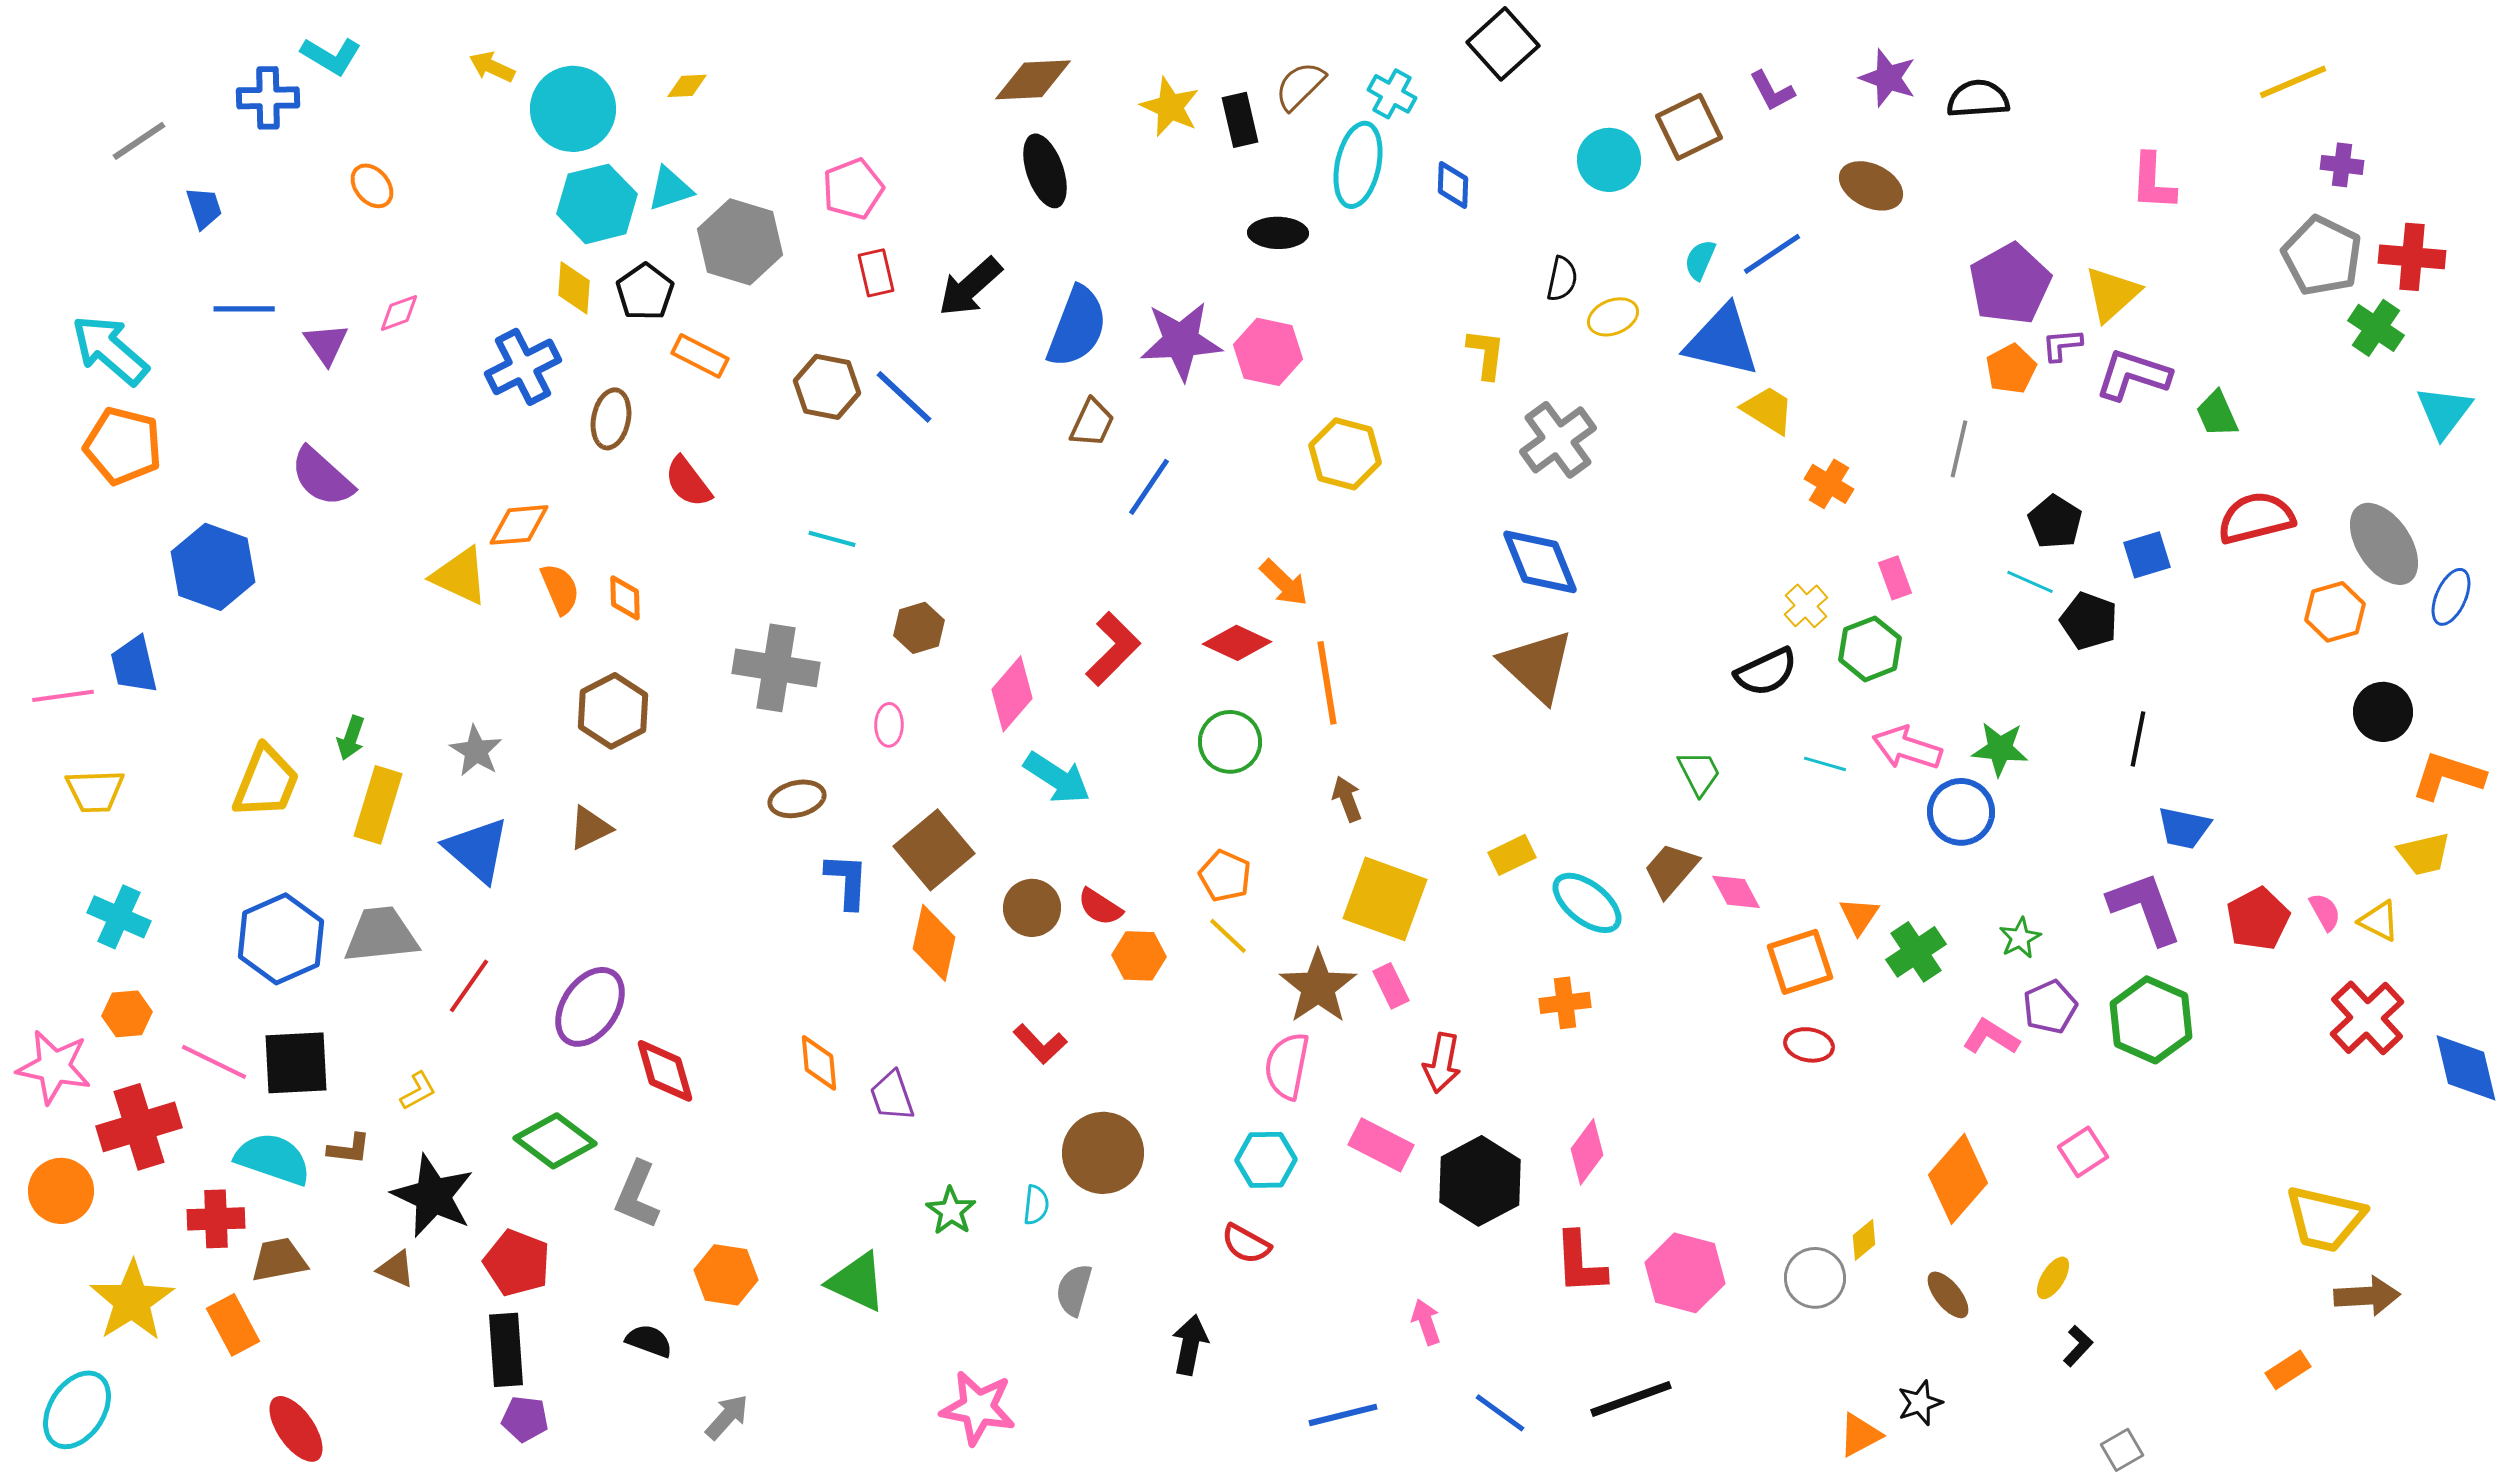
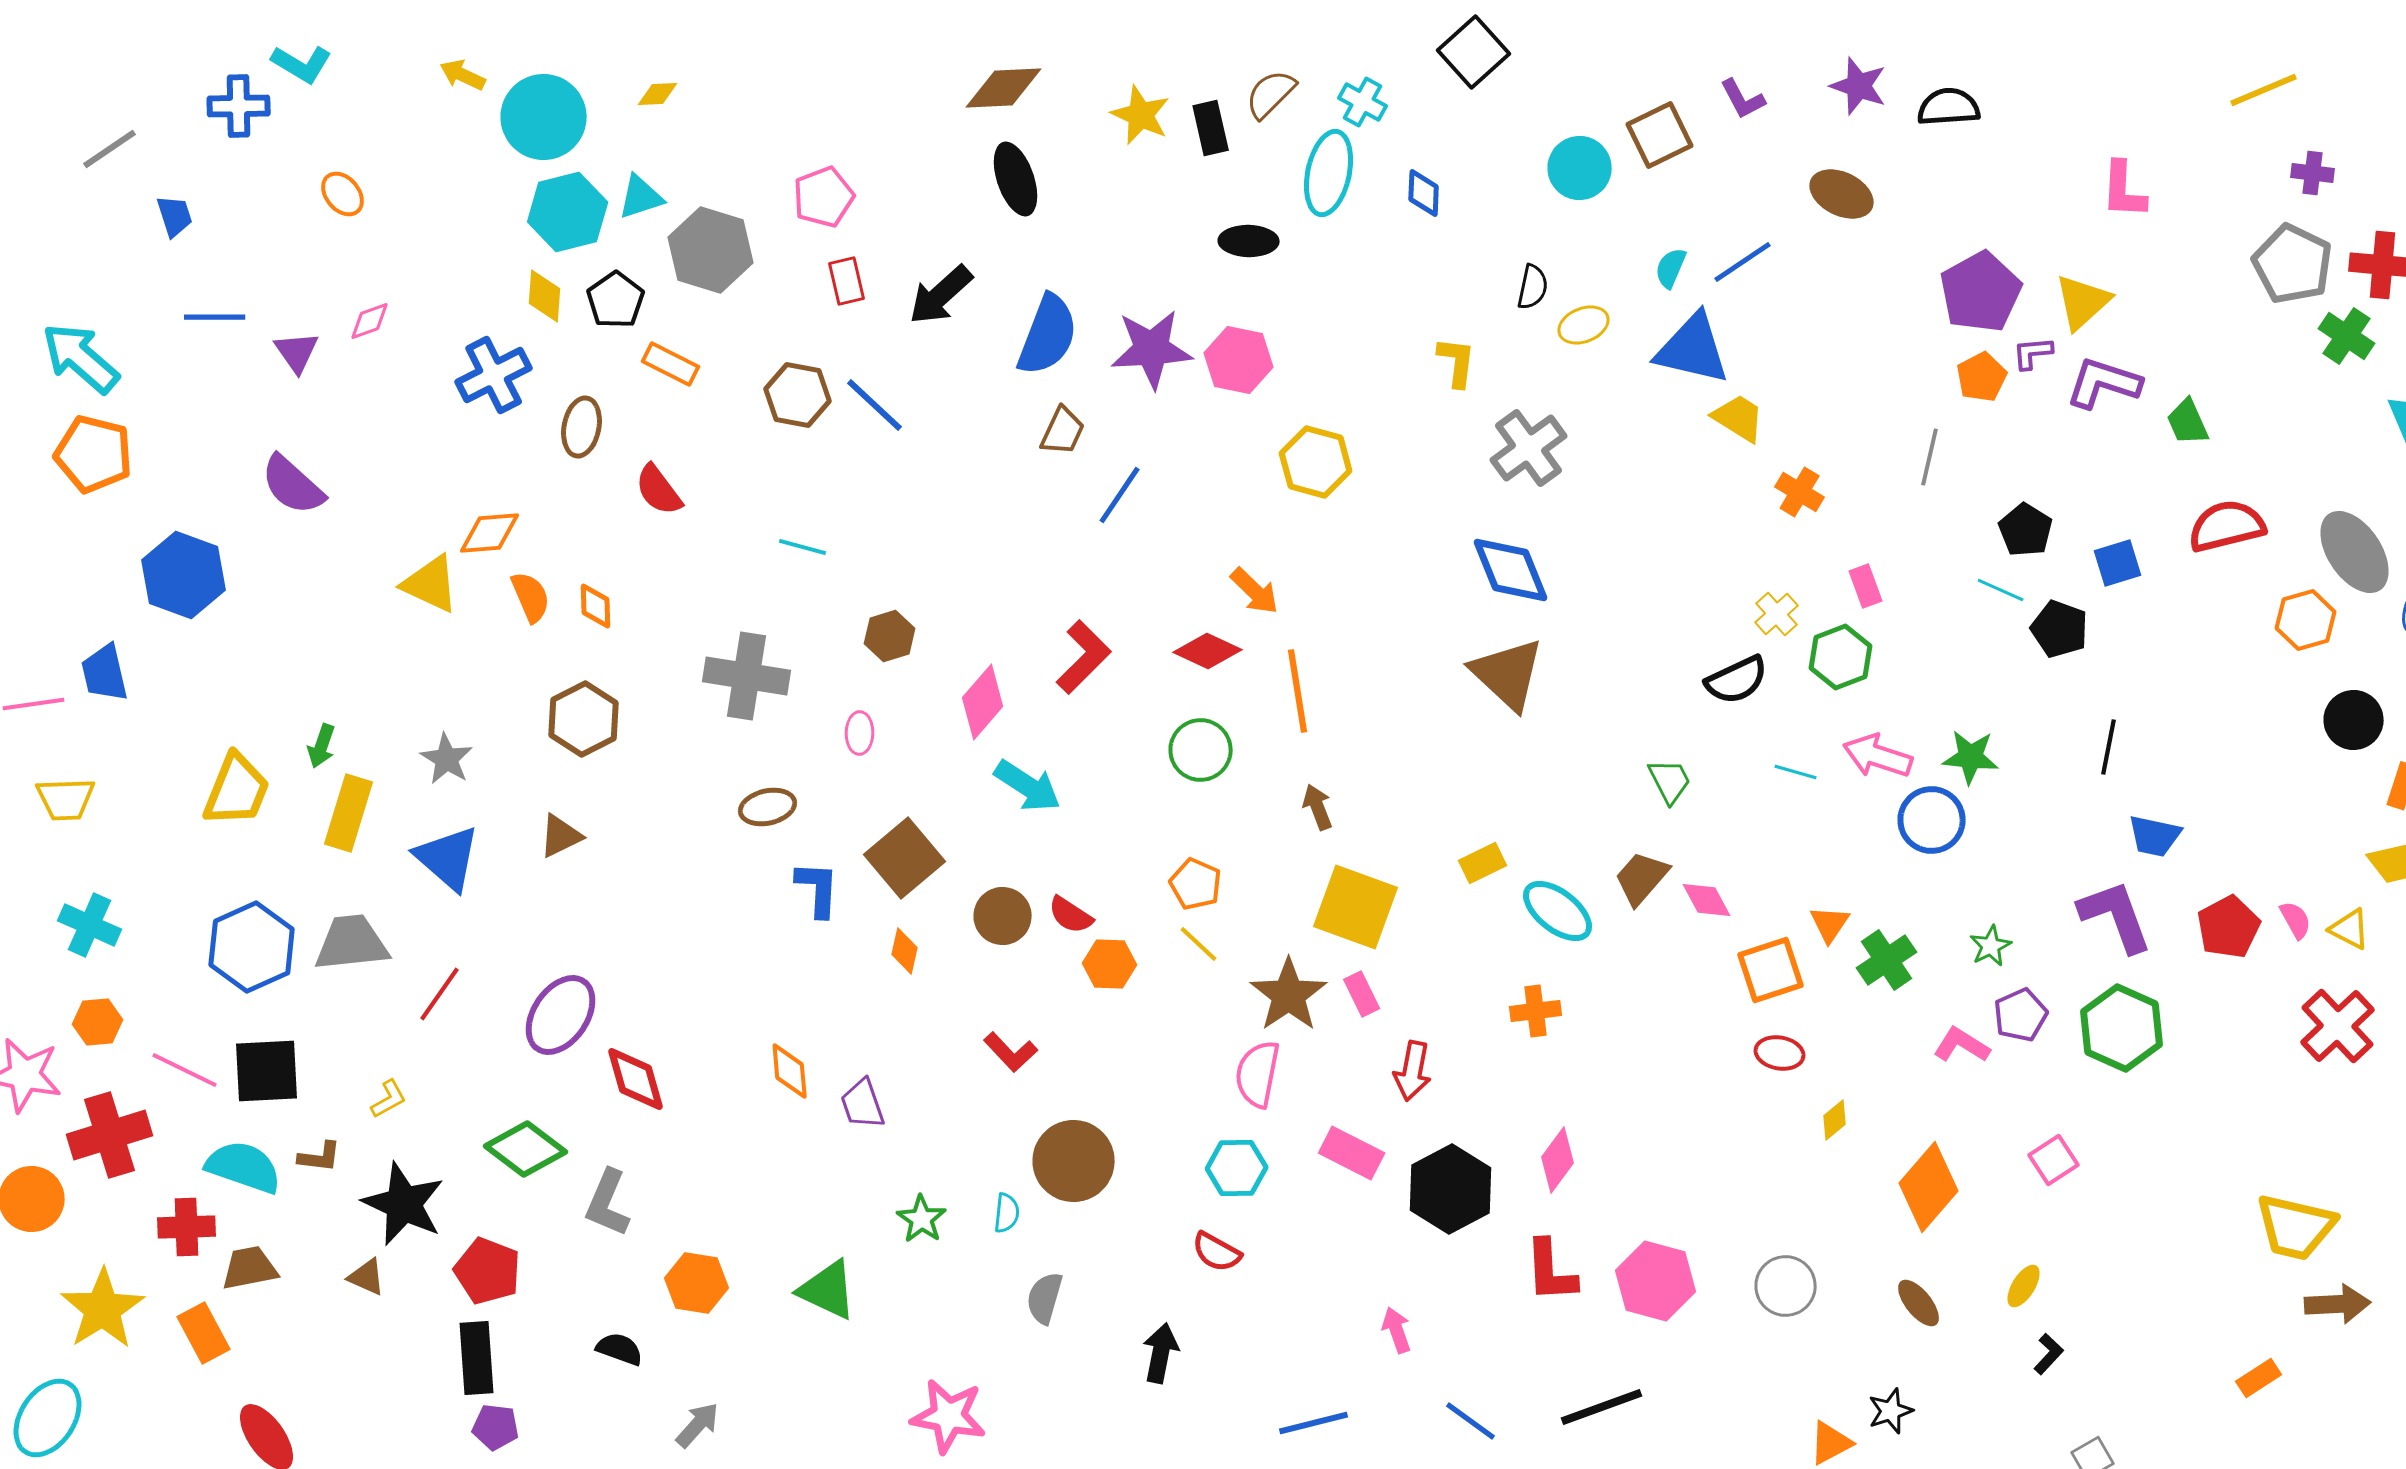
orange diamond: (934, 943) -> (905, 951), size x0.6
yellow diamond: (1864, 1240) -> (1835, 1120), moved

